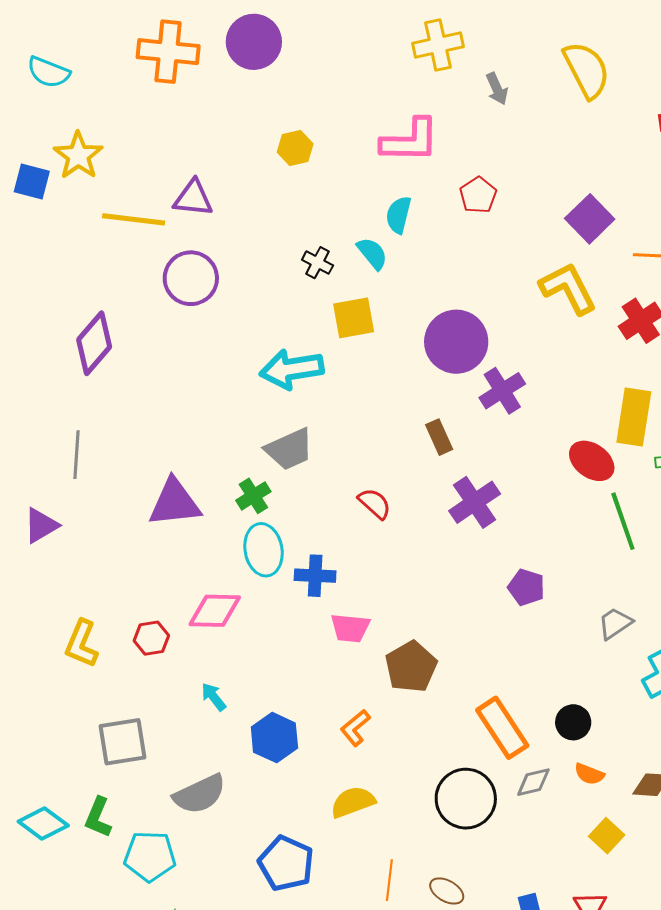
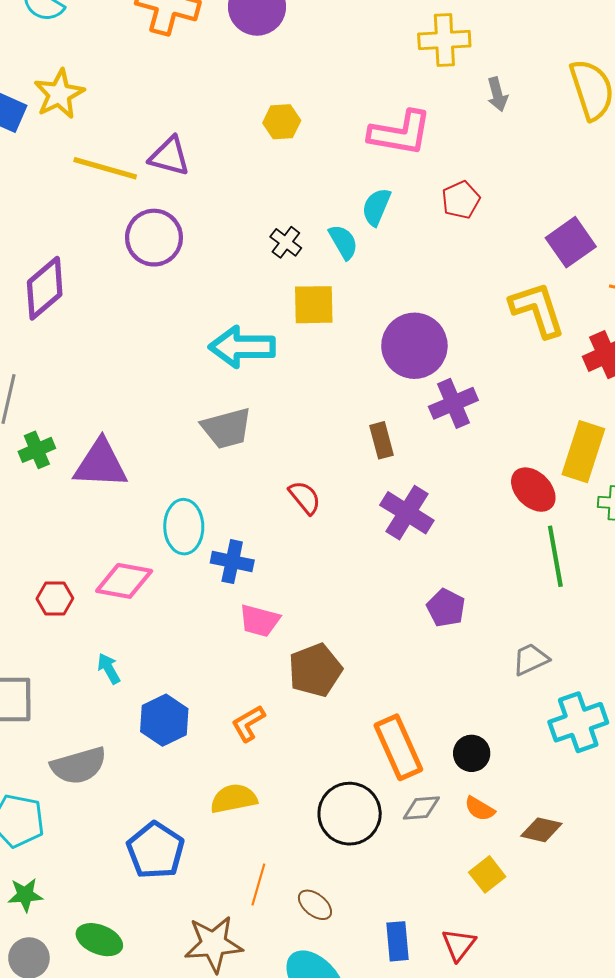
green cross: (253, 496) -> (37, 450), moved
purple cross: (475, 502) -> (407, 513), turned -33

